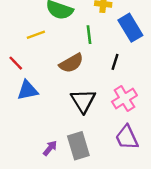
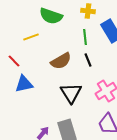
green line: (89, 35) -> (85, 37), moved
black line: (115, 62) -> (88, 60), moved, turned -40

